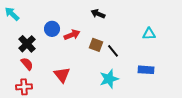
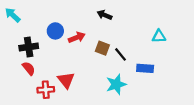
black cross: (27, 44) -> (29, 47), turned 36
blue rectangle: (146, 70) -> (145, 68), moved
red cross: (24, 87) -> (46, 90), moved

